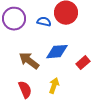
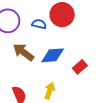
brown arrow: (29, 61) -> (23, 52), moved

